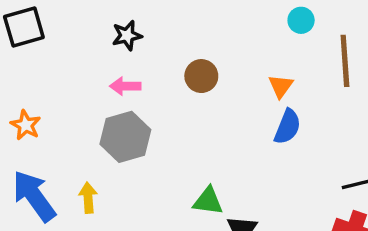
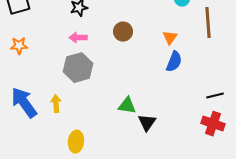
orange star: (26, 125) -> (19, 46), moved, turned -30

